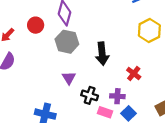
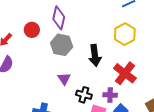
yellow hexagon: (149, 30) -> (125, 34), moved
red cross: (134, 73) -> (125, 73), size x1.6

